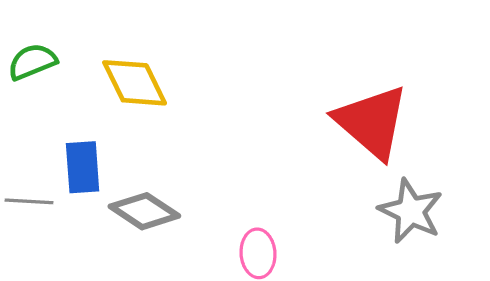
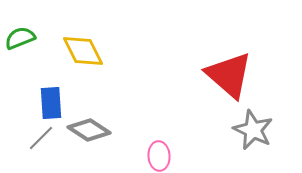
gray line: (29, 201) -> (41, 138), moved, turned -48

